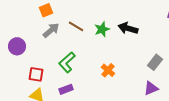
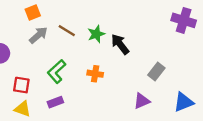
black arrow: (128, 28) -> (120, 44), moved, turned 36
orange cross: (108, 70) -> (95, 74), moved, turned -32
purple triangle: (151, 88) -> (142, 101), moved

